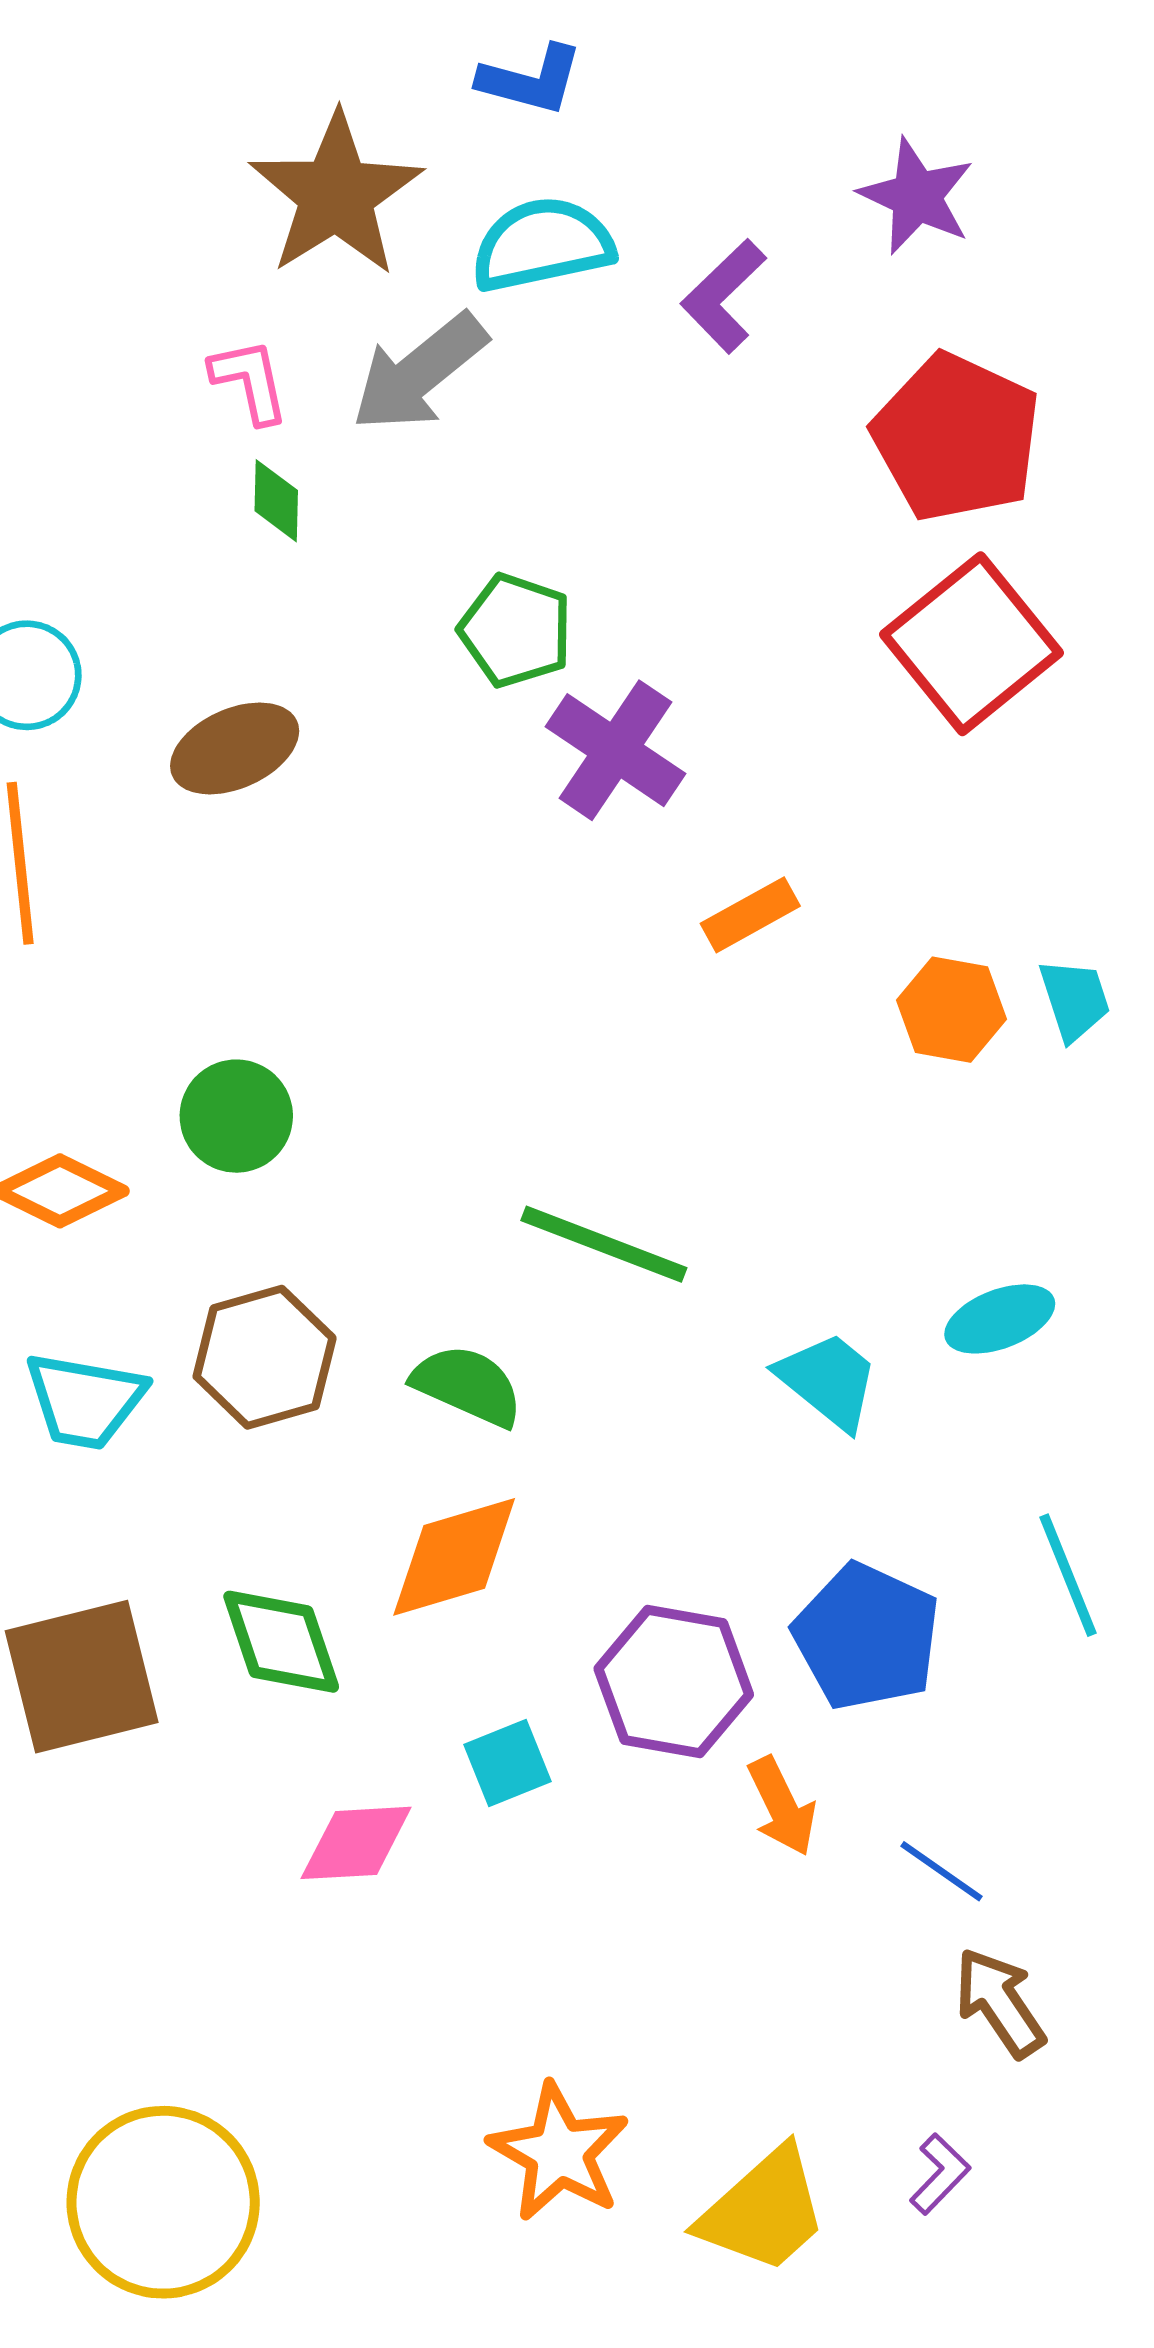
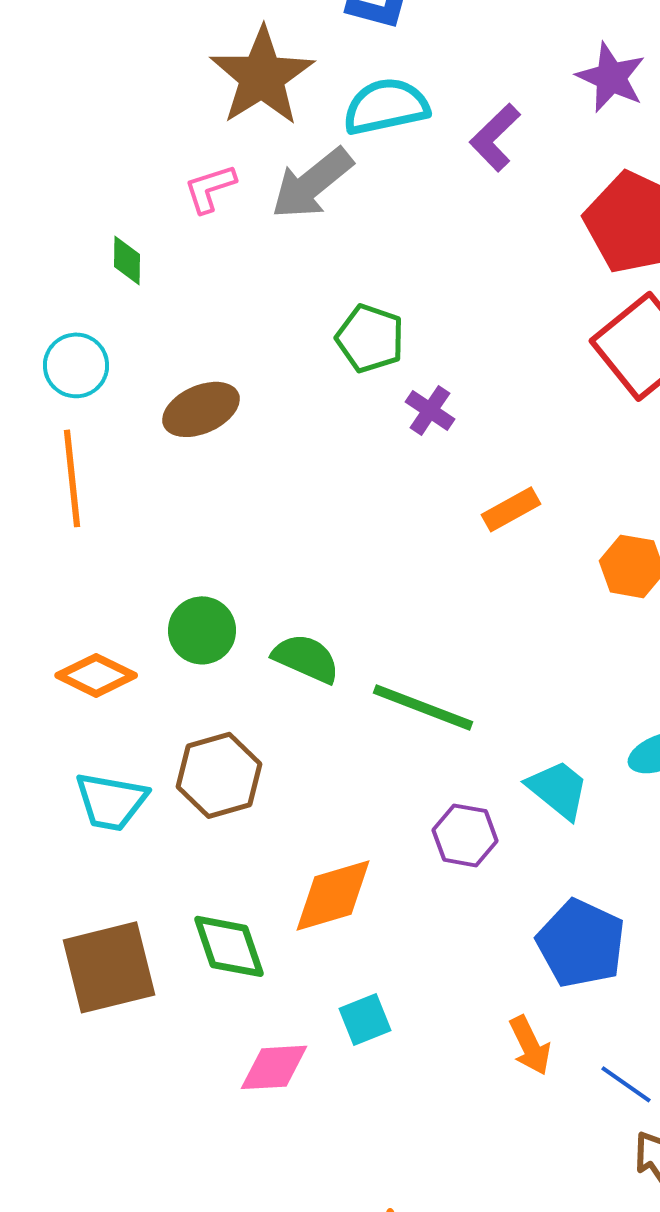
pink L-shape: (250, 381) -> (210, 188), turned -96
green diamond: (276, 501) -> (127, 260), moved
purple cross: (616, 750) -> (430, 410), size x0.6
green semicircle: (467, 1386) -> (306, 658), moved
purple hexagon: (674, 1682) -> (465, 835), moved, size x0.7

